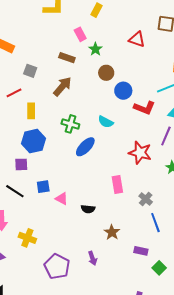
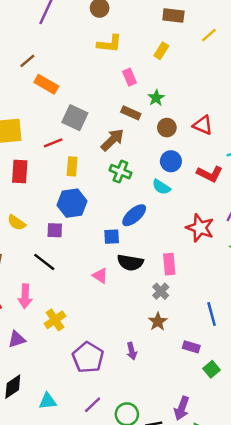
pink rectangle: (80, 34) -> (129, 77), moved
red triangle: (137, 39) -> (203, 125), moved
brown rectangle: (67, 58) -> (131, 113), moved
gray square: (30, 71) -> (75, 118), size x1.5
blue circle: (123, 91) -> (171, 161), moved
green cross: (70, 124) -> (120, 172), moved
blue square: (43, 187) -> (112, 237), moved
gray cross: (146, 199) -> (161, 291), moved
black semicircle: (88, 209) -> (130, 263), moved, size x1.5
yellow cross: (27, 238) -> (55, 320), turned 30

